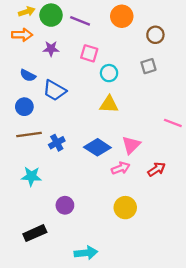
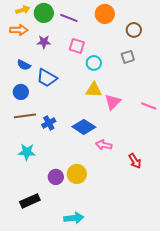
pink triangle: (131, 145) -> (113, 102), moved
pink arrow: (121, 168) -> (104, 145), turned -147
red arrow: (157, 169) -> (135, 161), moved, turned 91
yellow circle: (125, 208) -> (77, 174), moved

